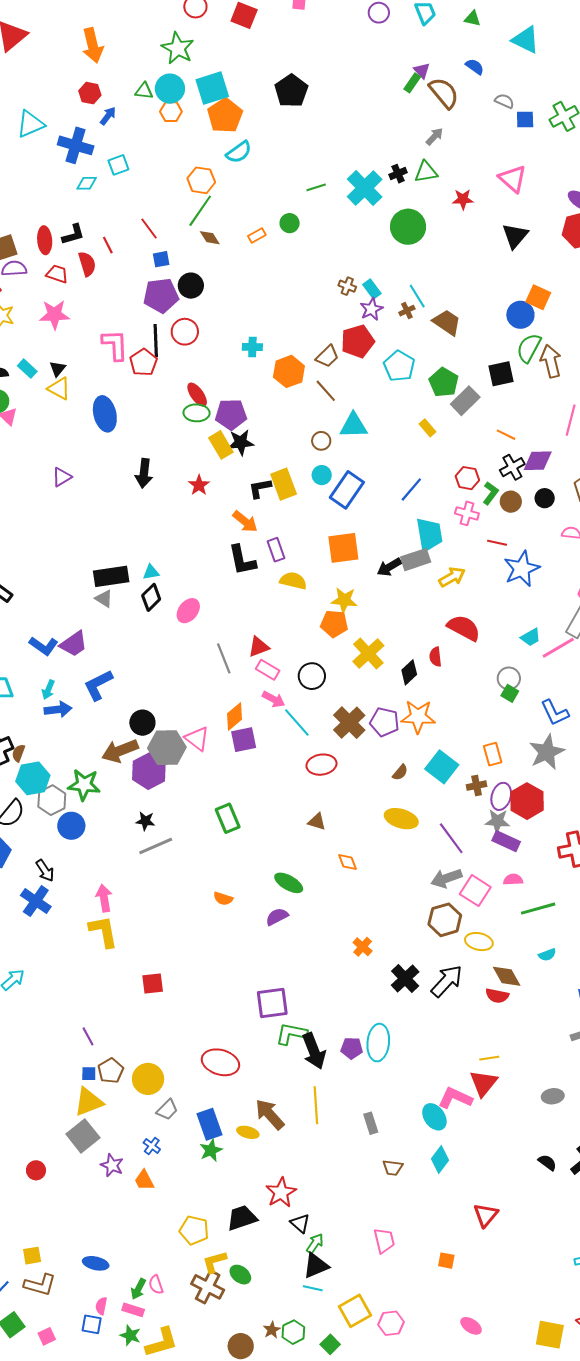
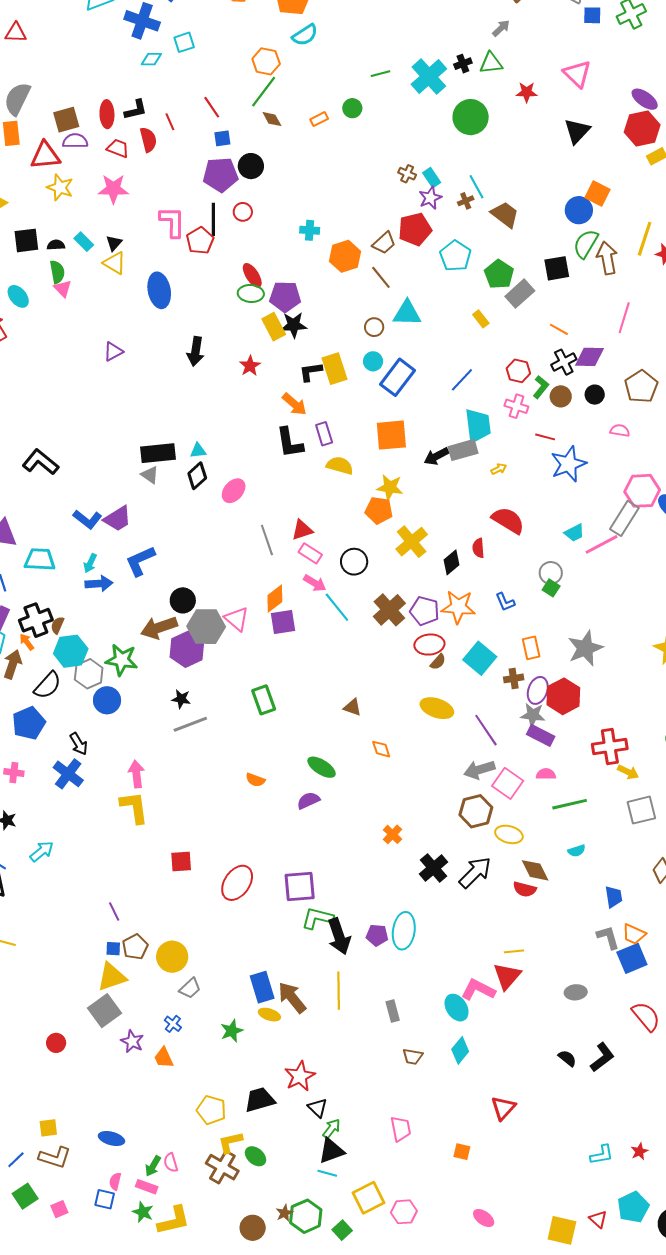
red circle: (185, 332) -> (243, 212), size x0.7
yellow arrow: (452, 577) -> (499, 469), size x0.6
blue L-shape: (555, 713) -> (505, 602), moved, size x0.7
red ellipse: (321, 765) -> (429, 645), moved
red ellipse: (220, 1062) -> (237, 883), moved, turned -75
blue rectangle: (209, 1124) -> (262, 987), moved
green hexagon: (293, 1332) -> (306, 1216), size x1.4

